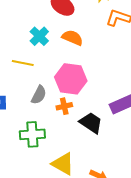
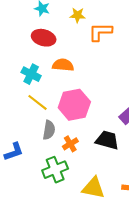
yellow line: (23, 63) -> (38, 102), moved, turned 45
orange cross: (64, 106) -> (70, 144), moved

